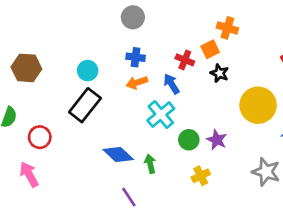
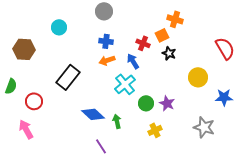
cyan circle: (88, 71) -> (59, 27), moved
yellow circle: (258, 105) -> (198, 77), size x0.7

